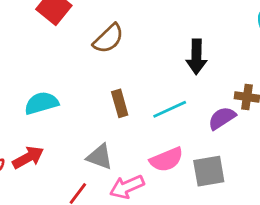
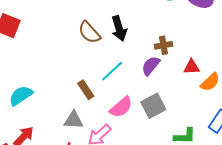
brown semicircle: (108, 39) -> (89, 32), moved, turned 110
brown rectangle: (120, 103) -> (86, 90), moved

